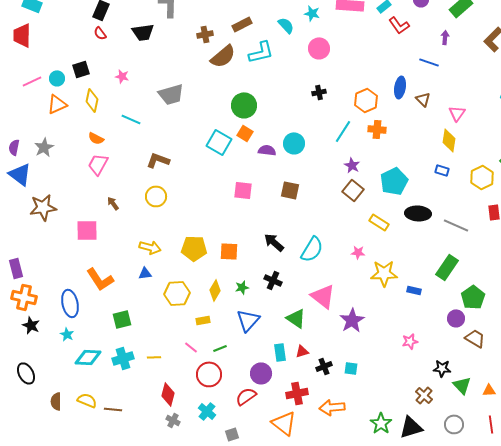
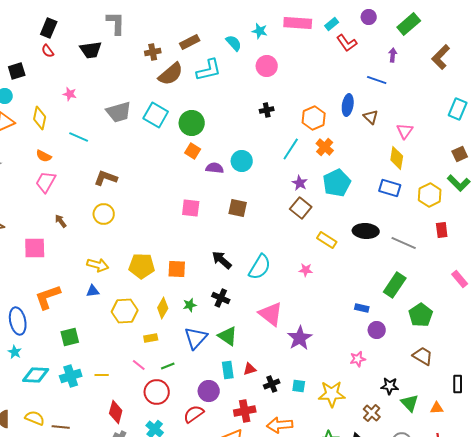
black square: (81, 69) -> (17, 71), moved
orange cross: (377, 129) -> (325, 147), turned 36
cyan square: (219, 142) -> (156, 115), moved
blue rectangle: (442, 170) -> (390, 188), size x1.5
cyan pentagon: (394, 181) -> (337, 183), moved
yellow star: (384, 273) -> (332, 394), moved
orange L-shape: (100, 279) -> (48, 297), turned 104
green triangle: (296, 318) -> (228, 336), moved
purple circle: (456, 318) -> (377, 330), moved

